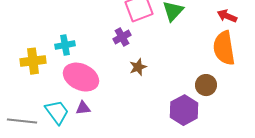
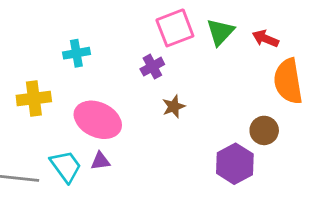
red arrow: (227, 16) -> (265, 39), moved
cyan cross: (65, 45) -> (76, 53), moved

